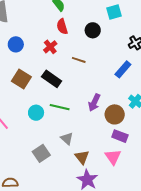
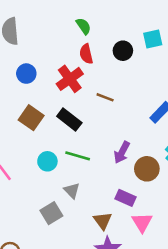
black circle: (93, 30) -> (123, 51), moved
red cross: (50, 47) -> (70, 79), size x1.5
purple rectangle: (120, 136) -> (126, 198), moved
gray triangle: (67, 139) -> (72, 191), moved

